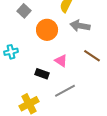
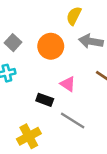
gray square: (24, 11) -> (13, 43), moved
gray line: (65, 91) -> (73, 120), turned 60

